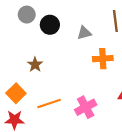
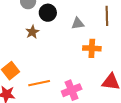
brown star: (35, 65) -> (32, 32), moved

